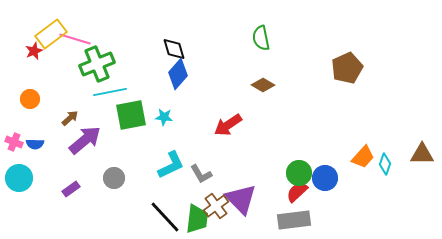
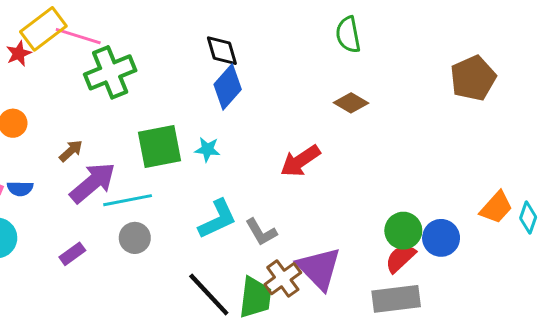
cyan line: (110, 92) -> (128, 200), moved

